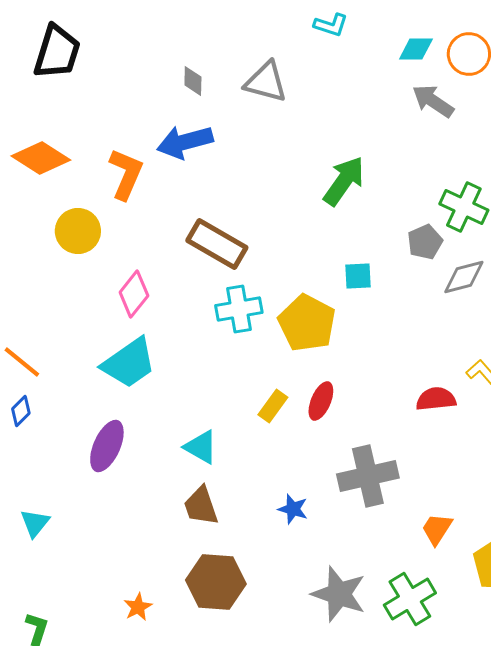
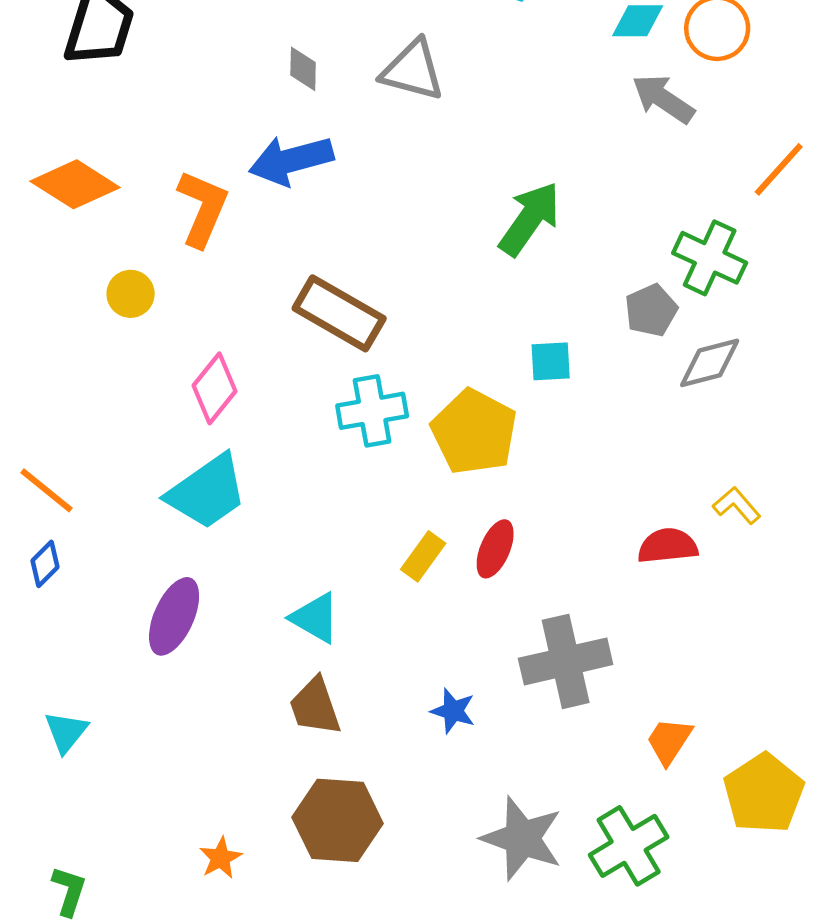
yellow circle: (78, 231) -> (131, 294), size x0.7

